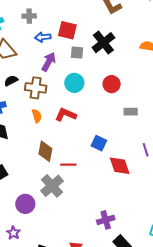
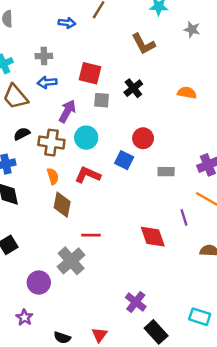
blue arrow: (43, 37) -> (47, 82), moved
black cross: (103, 43) -> (133, 88), size x0.7
cyan circle: (74, 83) -> (86, 138), moved
blue square: (99, 143) -> (124, 160), moved
brown diamond: (45, 151) -> (62, 205), moved
purple cross: (106, 220) -> (136, 302), turned -36

